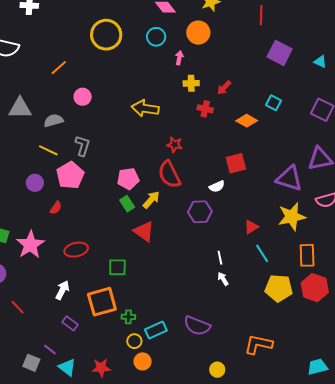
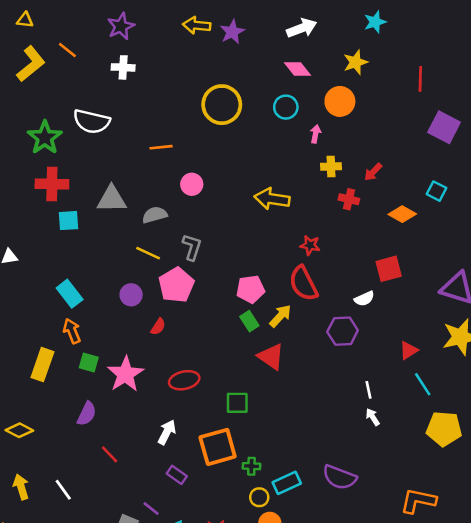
orange line: (59, 68) -> (161, 147), turned 36

